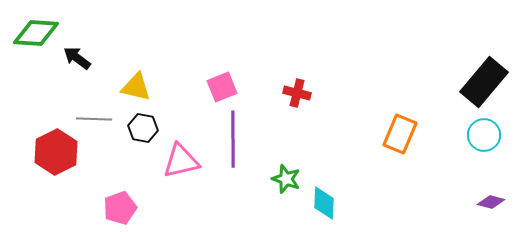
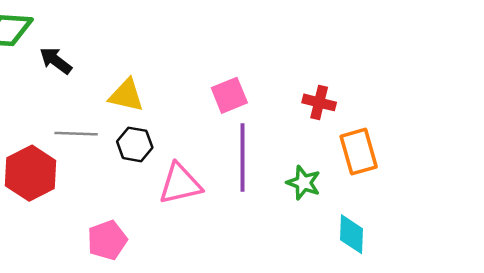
orange rectangle: (400, 134) -> (359, 152), moved, turned -39
green star: (286, 179) -> (304, 183), moved

